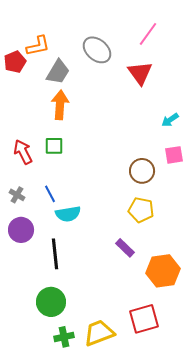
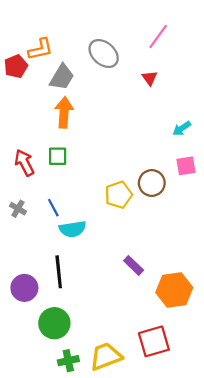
red triangle: (140, 73) -> (150, 78), size x0.6
yellow pentagon: (141, 210) -> (119, 195), moved, turned -30
purple circle: (21, 230) -> (24, 288), moved

